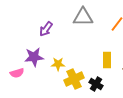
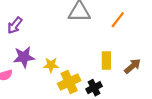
purple arrow: (46, 29) -> (15, 25), moved
black cross: (96, 84) -> (94, 88), turned 32

